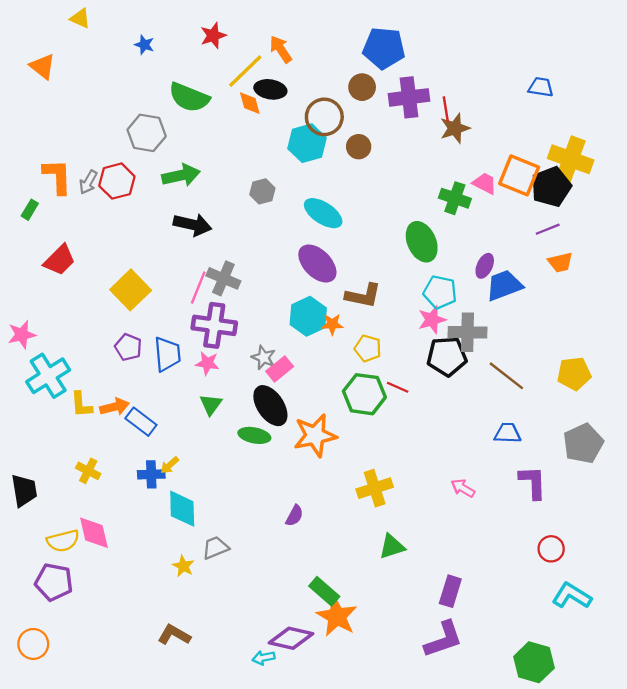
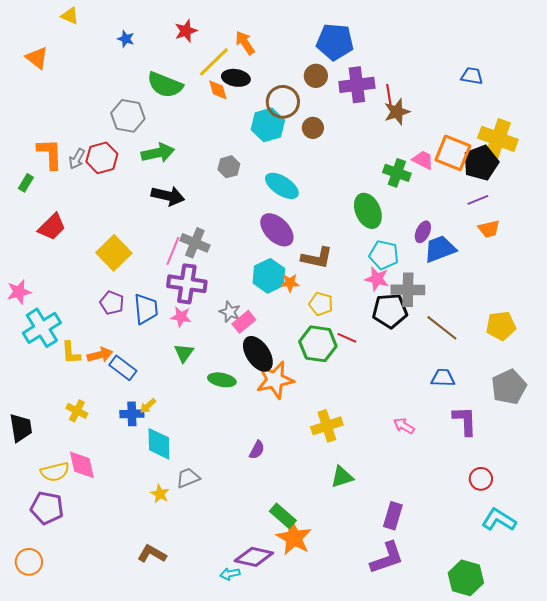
pink star: (432, 320) -> (377, 279), turned 30
black ellipse: (270, 406) -> (258, 354), moved

